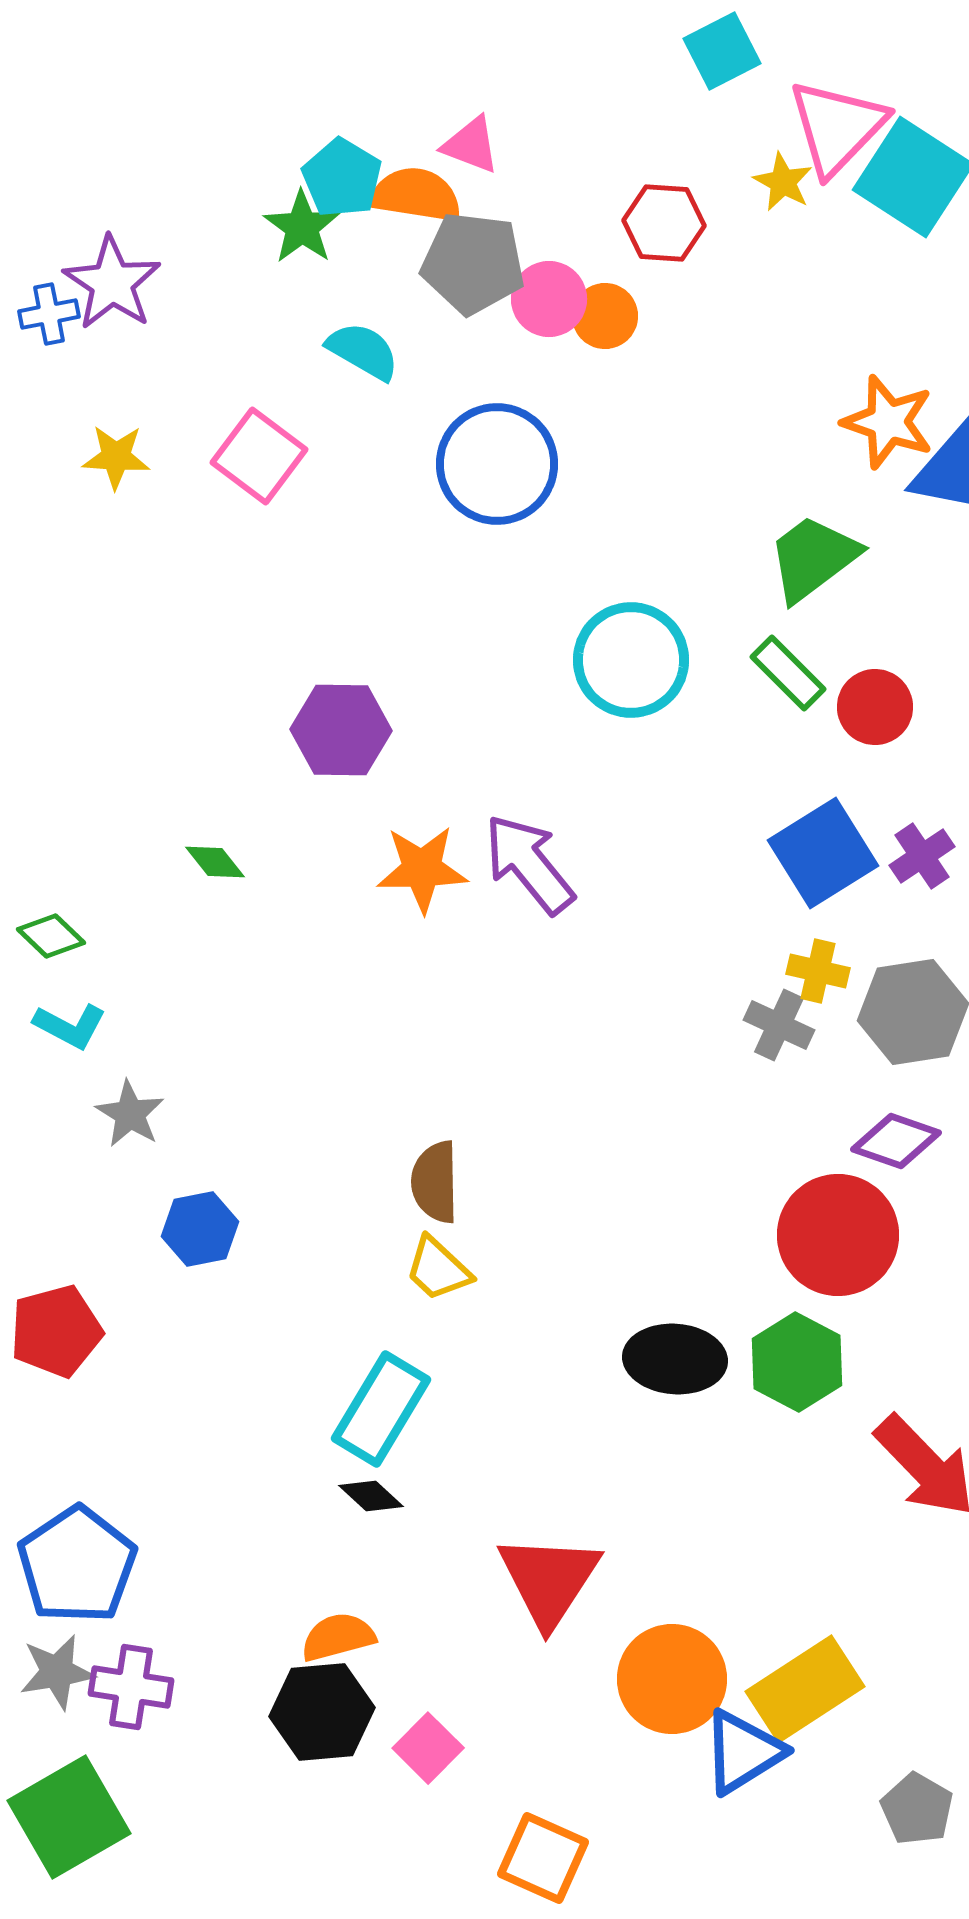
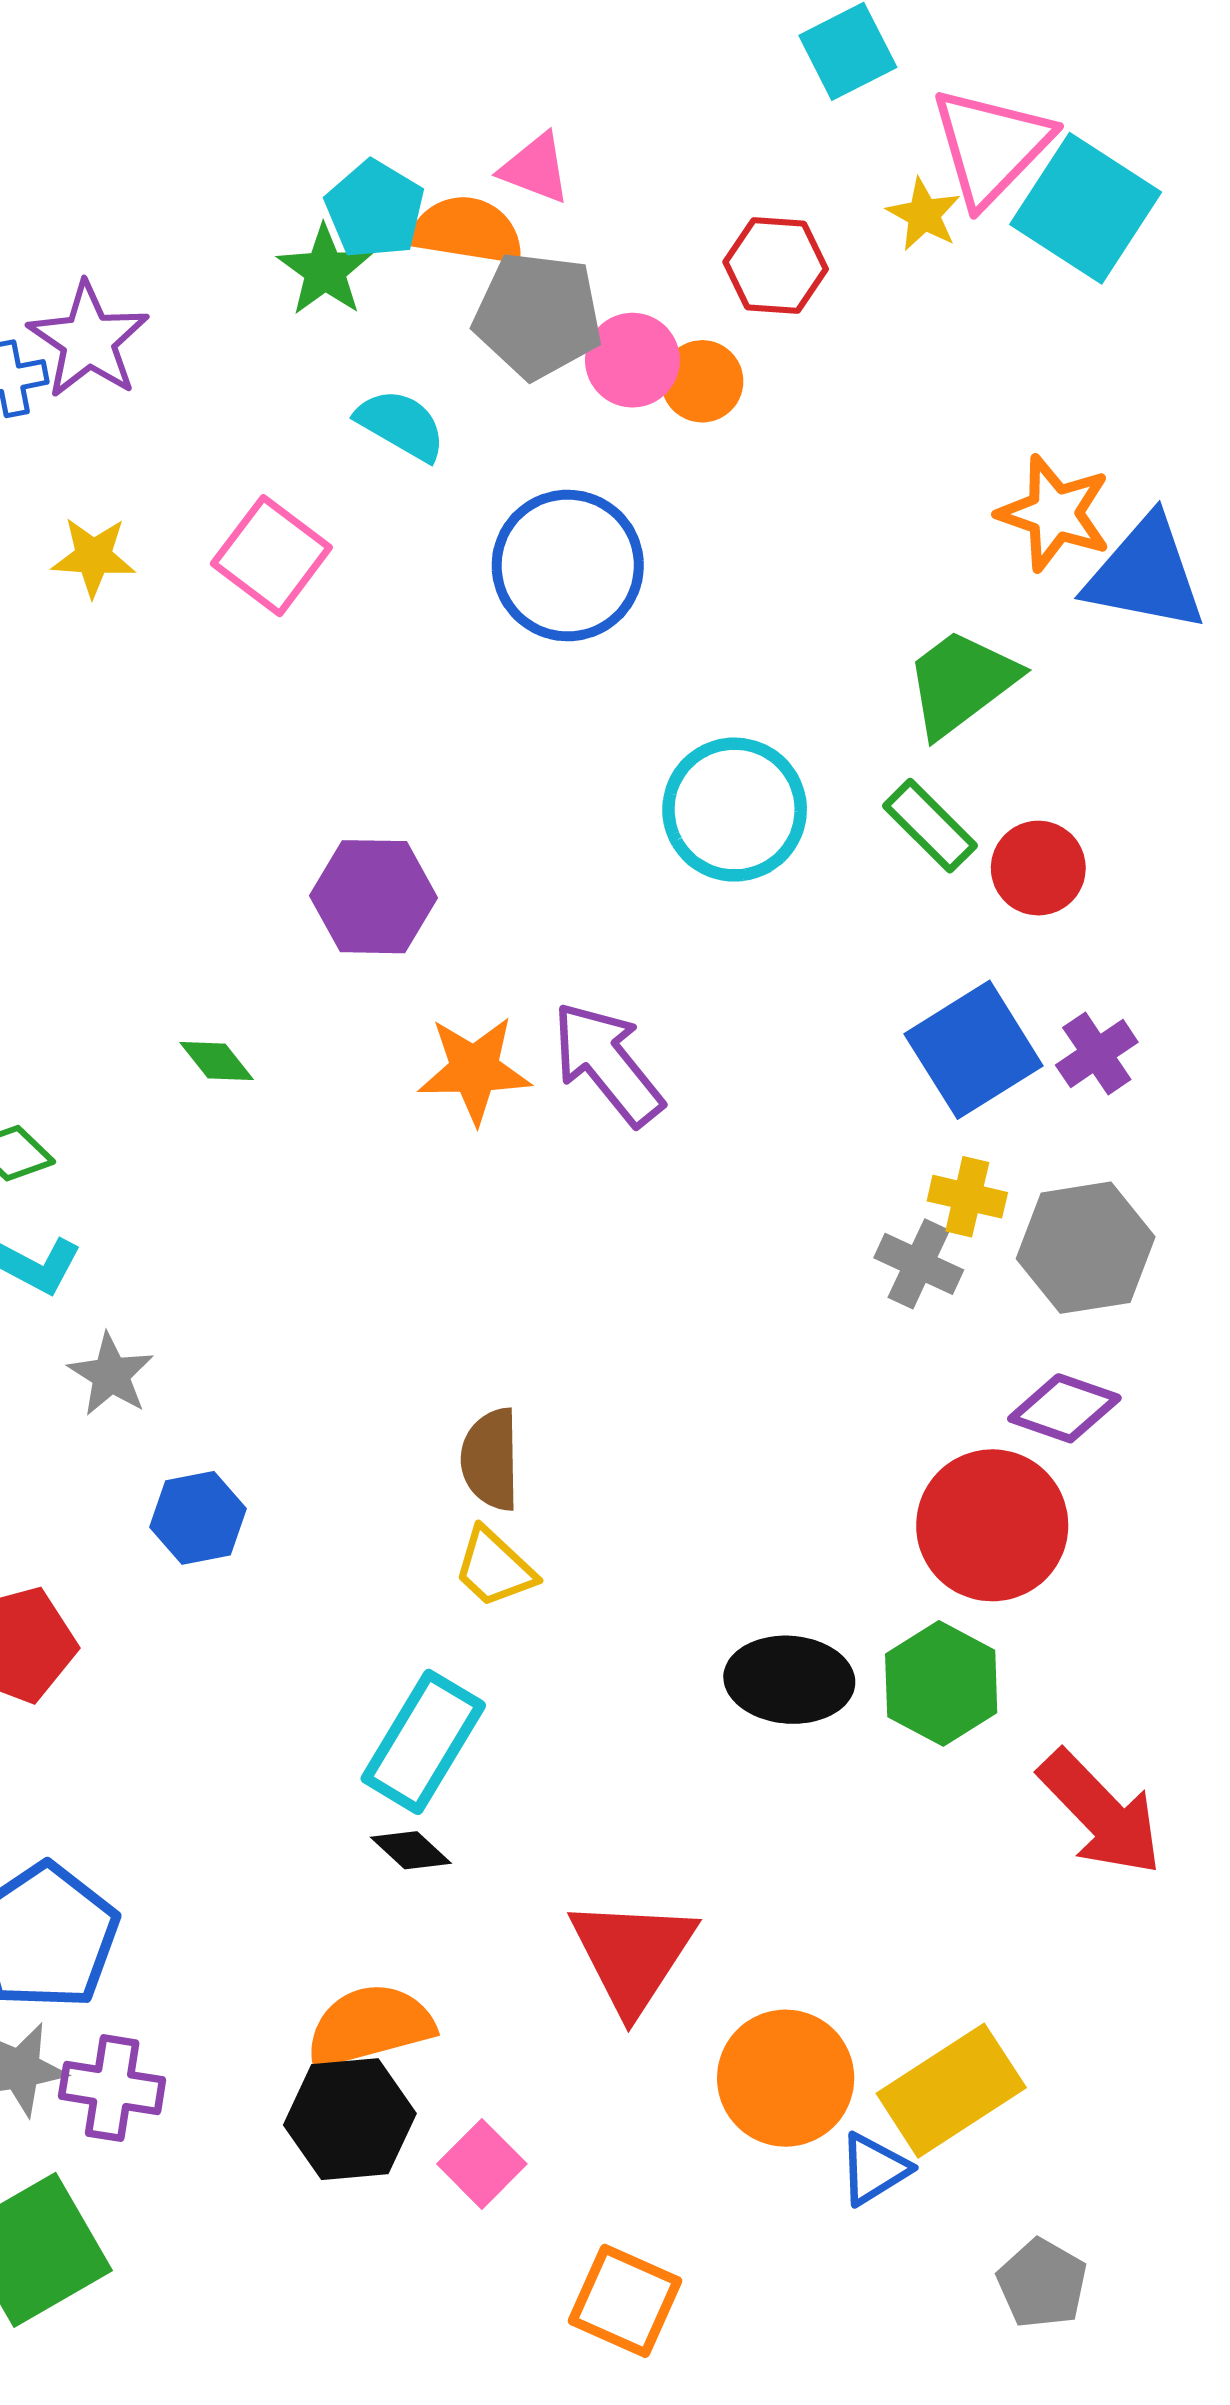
orange semicircle: (338, 1637) -> (370, 2026), size x1.4
blue triangle: (743, 1752) -> (874, 2169), size x0.7
gray pentagon: (917, 1809) -> (1042, 2283), moved

